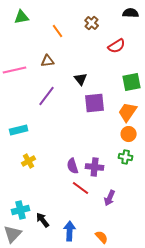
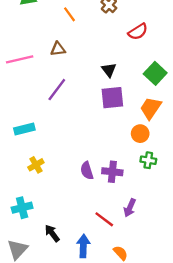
black triangle: (81, 79) -> (109, 70), moved
green square: (132, 82) -> (155, 73), turned -36
orange circle: (129, 134) -> (140, 134), moved
red line: (81, 188) -> (104, 219), moved
cyan cross: (21, 210) -> (22, 208), moved

